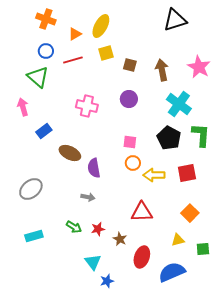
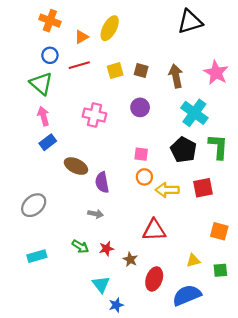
yellow square: (106, 53) -> (115, 71), moved
pink arrow: (23, 107) -> (43, 116), moved
orange square: (190, 213) -> (219, 231), moved, turned -30

